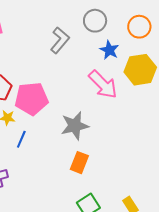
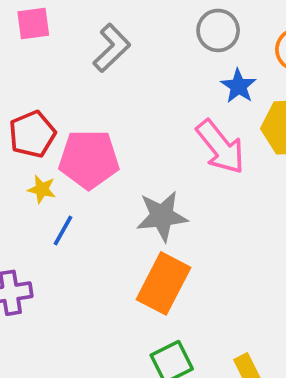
gray L-shape: (60, 40) -> (112, 48), moved
orange rectangle: (79, 163) -> (164, 283), size x1.5

